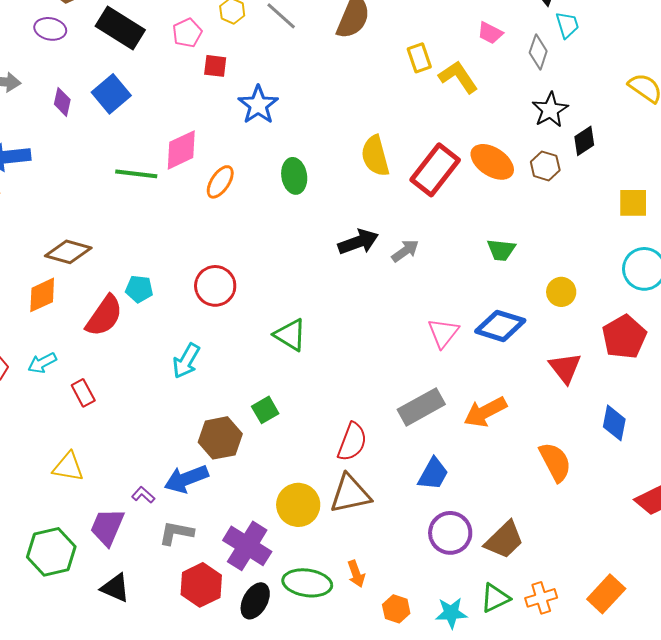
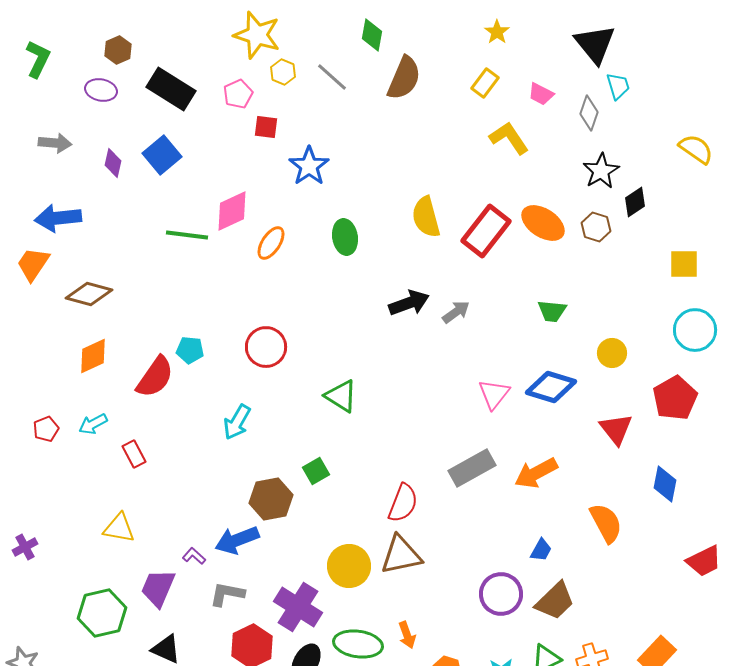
yellow rectangle: (419, 58) -> (485, 83), moved, turned 56
brown diamond: (68, 252) -> (89, 294), moved
blue trapezoid: (433, 474) -> (541, 550), moved, size x0.7

